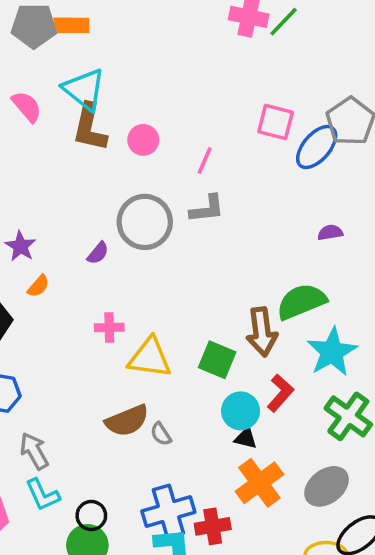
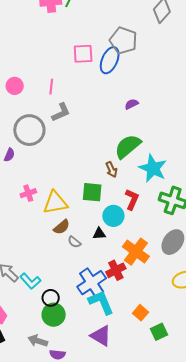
brown arrow: (262, 332) -> (111, 170), size x0.6
brown semicircle: (127, 421) -> (62, 227), moved, size x0.7
black triangle: (246, 438) -> (99, 234), moved
cyan L-shape: (43, 495) -> (30, 281), moved
red cross: (213, 526) -> (116, 270), moved

